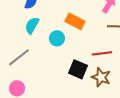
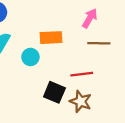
orange rectangle: (75, 21) -> (51, 38), turned -30

